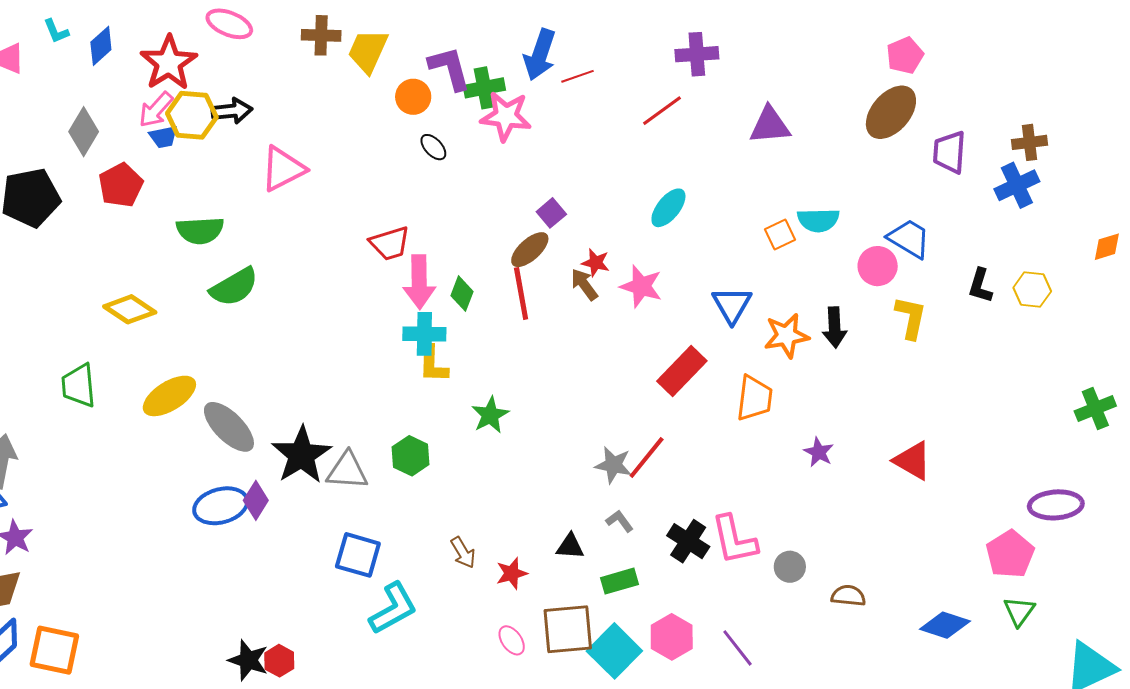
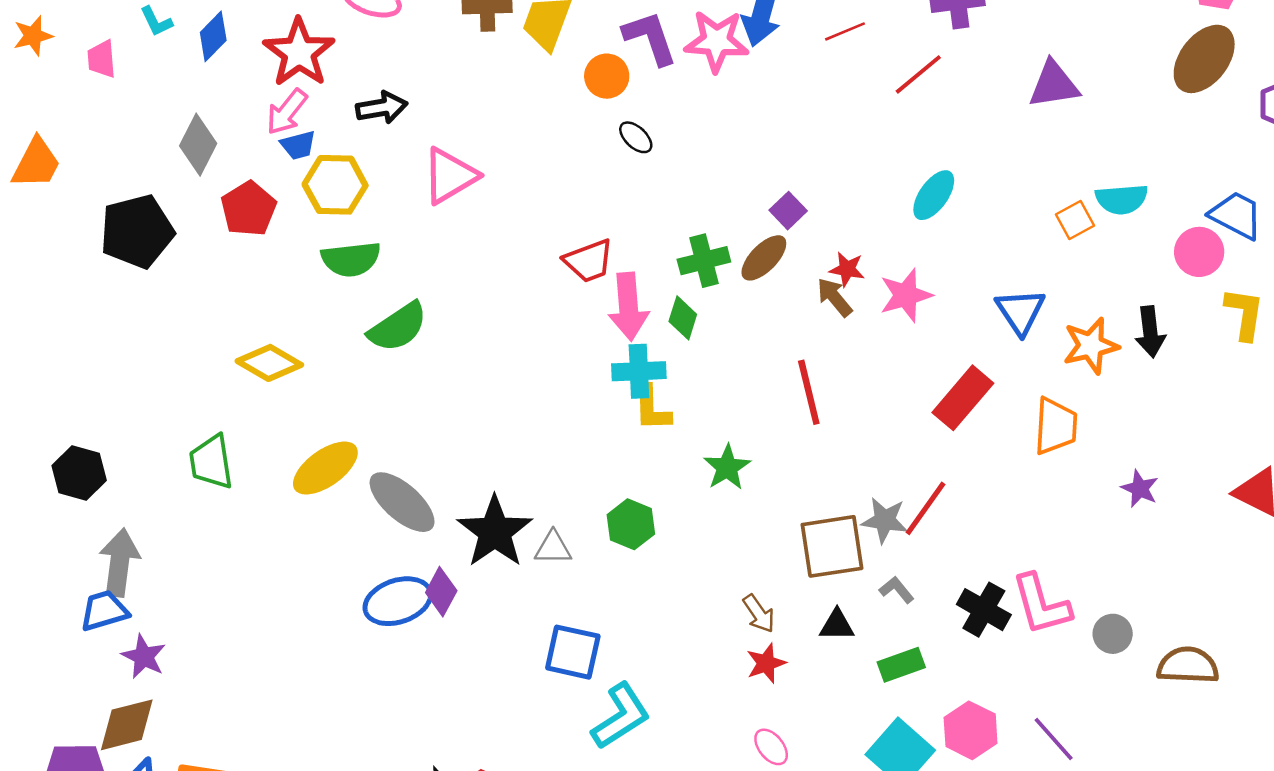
red line: (578, 76) -> (845, 31), moved
green cross: (484, 88) -> (704, 261), moved
yellow hexagon: (192, 115) -> (335, 185), moved
pink star: (506, 116) -> (716, 41), moved
pink star: (641, 286) -> (906, 295), turned -30
red line: (521, 293) -> (809, 392), moved
gray triangle: (347, 471) -> (553, 548), size x0.7
brown arrow: (463, 553) -> (759, 614), moved
brown semicircle: (848, 596) -> (1188, 665), size x1.4
brown square: (568, 629) -> (832, 546), moved

